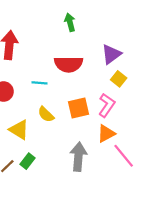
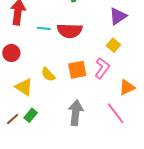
purple triangle: (111, 54) -> (118, 16), moved
cyan line: (40, 83) -> (44, 28), moved
orange triangle: (106, 133) -> (127, 87), moved

